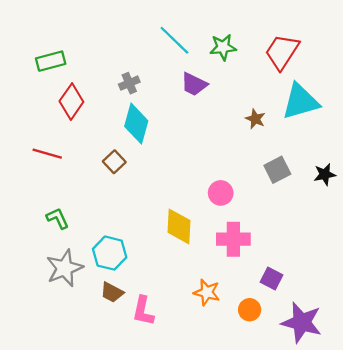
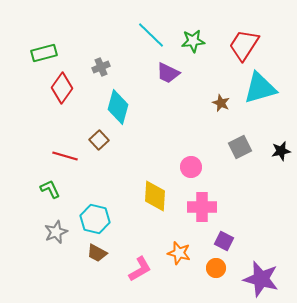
gray cross: (129, 83) -> (101, 67), moved
red line: (47, 154) -> (65, 156), moved
gray star: (65, 268) -> (56, 232), size x0.7
purple square: (272, 279) -> (224, 241), moved
pink L-shape: (143, 311) -> (140, 269), moved, turned -132

